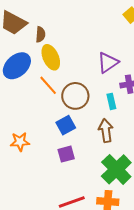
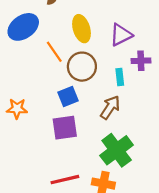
yellow ellipse: (51, 57) -> (81, 29), moved
brown arrow: (106, 131) -> (110, 107), turned 35
purple square: (66, 154) -> (65, 128), size x1.4

